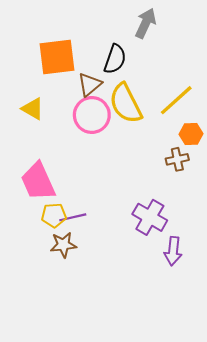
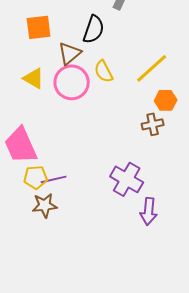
orange square: (57, 57) -> (39, 27), size x0.7
yellow semicircle: (126, 103) -> (104, 71), size x0.6
yellow triangle: (33, 109) -> (34, 78), moved

